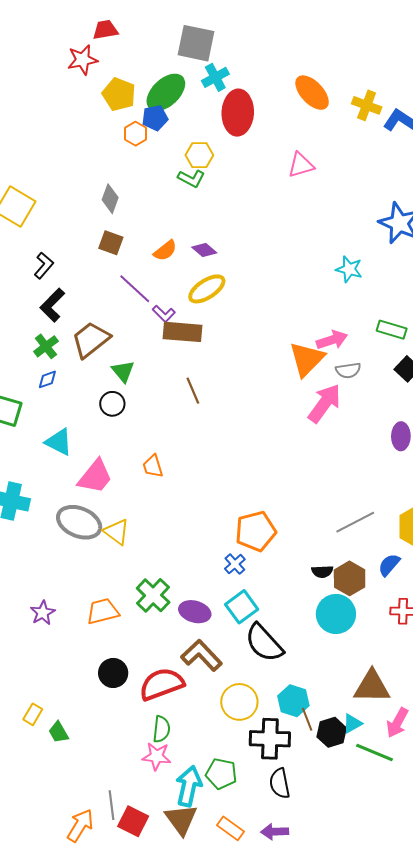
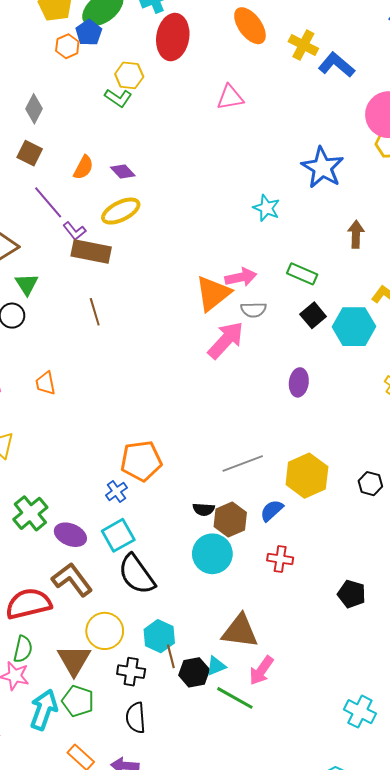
blue pentagon: (155, 118) -> (89, 33), turned -30
orange semicircle: (165, 251) -> (83, 167), turned -30
black cross: (270, 739) -> (131, 672), size x0.7
brown triangle: (181, 819) -> (74, 660), moved

